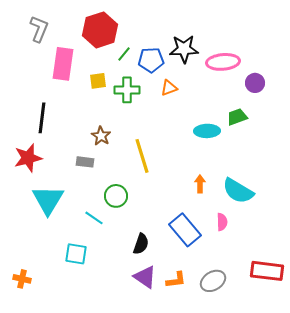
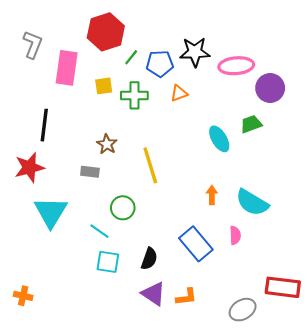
gray L-shape: (39, 29) -> (33, 45), moved
purple circle: (255, 83) -> (270, 88), size x1.4
cyan ellipse: (207, 131) -> (219, 139), turned 60
cyan square: (76, 254) -> (108, 262), moved
gray ellipse: (213, 281) -> (243, 310), moved

